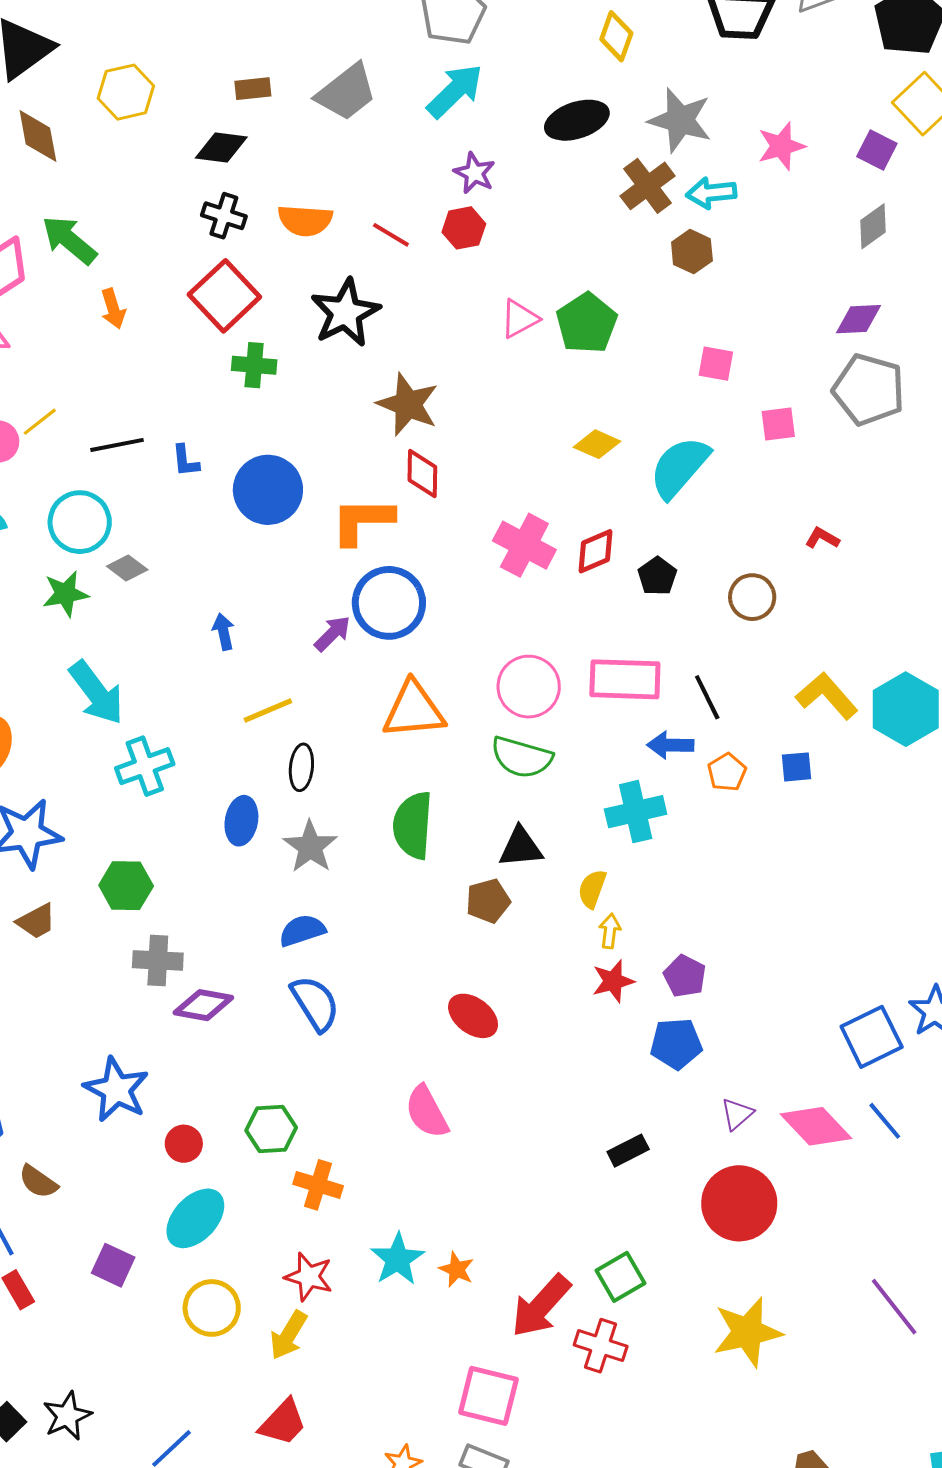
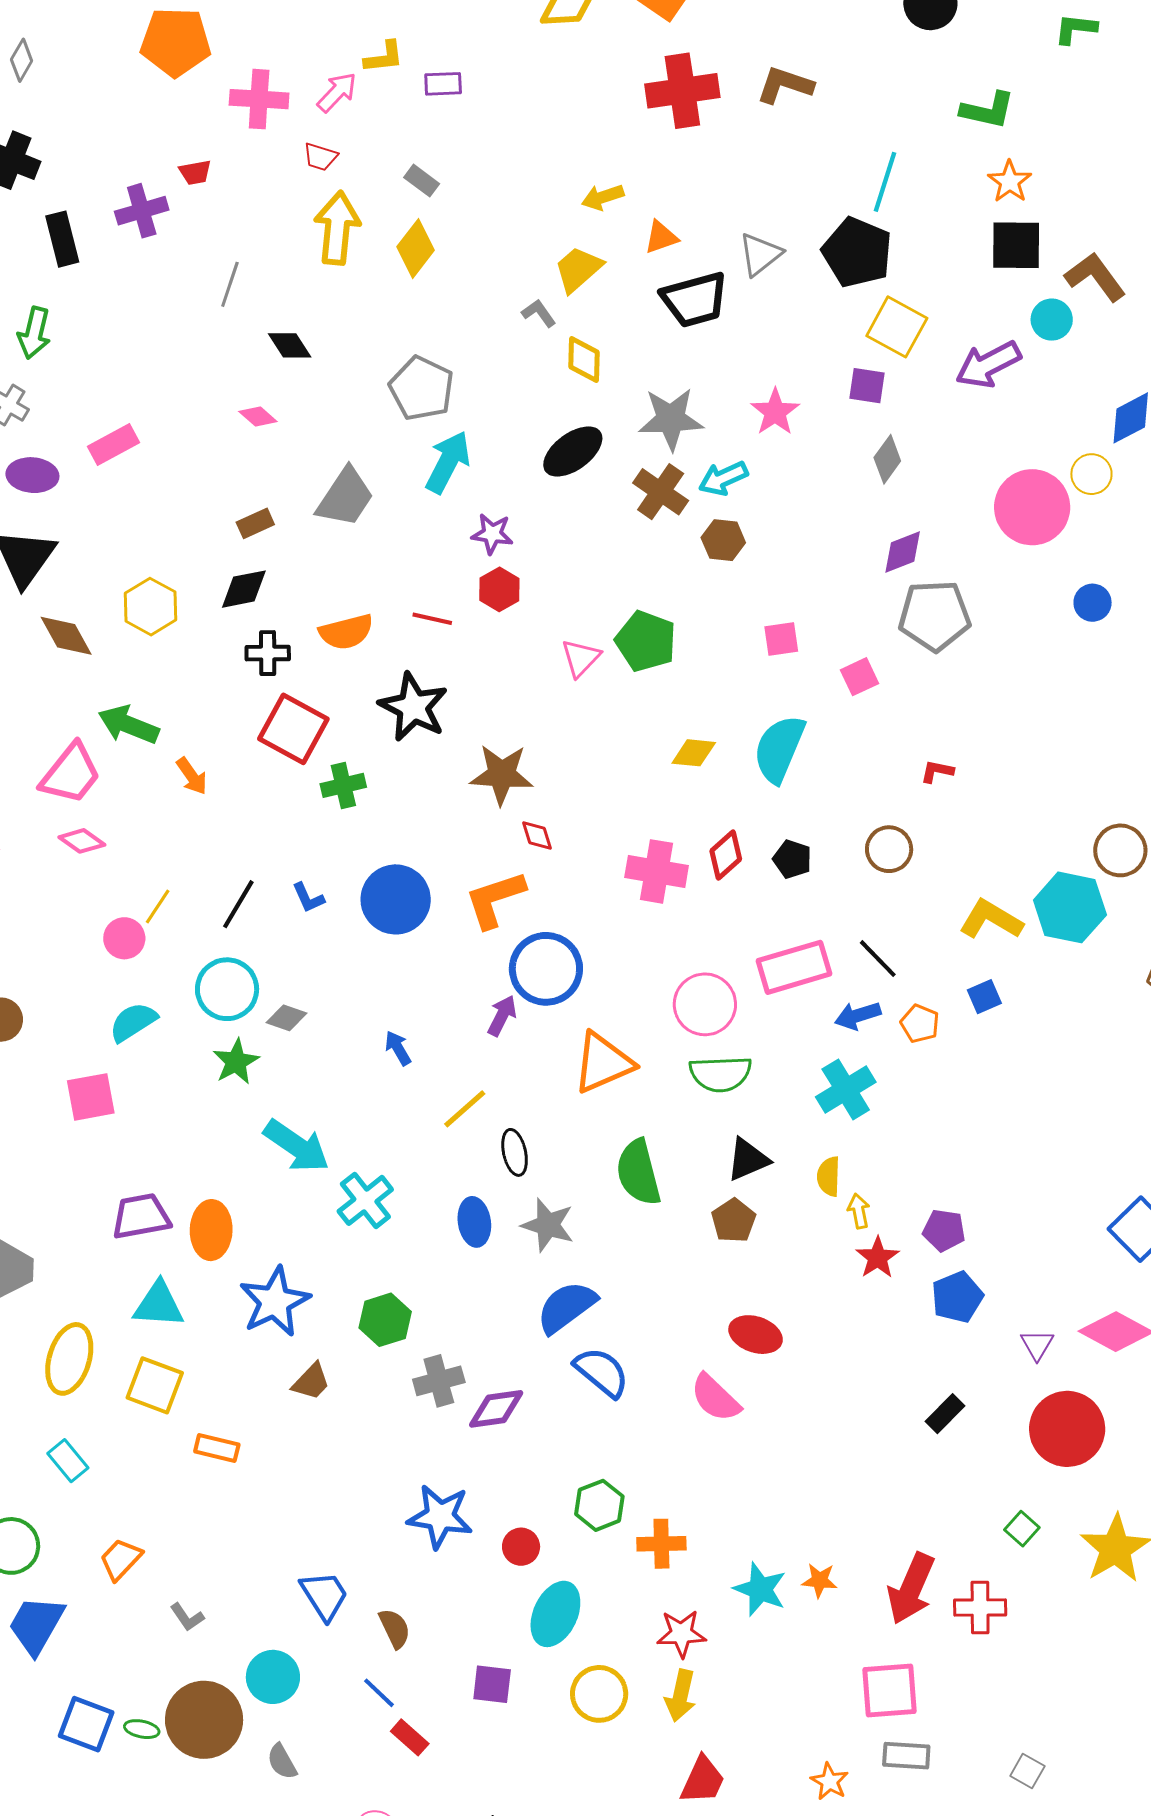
yellow hexagon: (126, 92) -> (150, 607), moved
black line: (117, 445) -> (238, 904), turned -30
red diamond: (422, 474) -> (537, 836), size x0.7
blue semicircle: (302, 930) -> (566, 1307), size x1.4
pink semicircle: (427, 1112) -> (715, 1398), moved
brown semicircle: (38, 1182) -> (395, 1628), turned -132
green square: (620, 1277) -> (1022, 1529), moved, size x0.7

